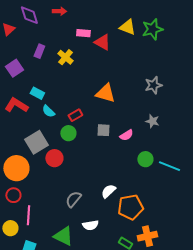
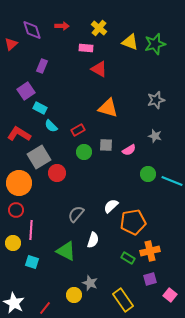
red triangle: (102, 42) -> (99, 69), moved
yellow cross: (65, 57) -> (99, 28), moved
purple square: (14, 68) -> (26, 91), moved
red L-shape: (16, 105) -> (19, 134), moved
green circle: (68, 133) -> (84, 152), moved
white semicircle: (90, 225) -> (93, 240), turned -63

